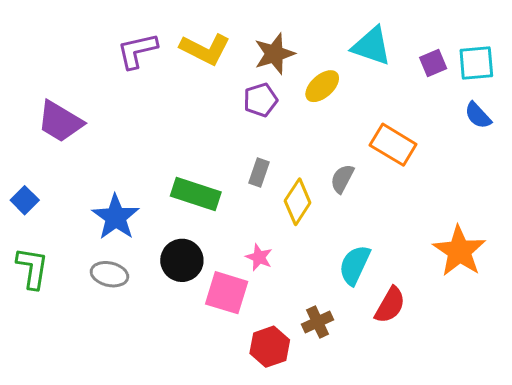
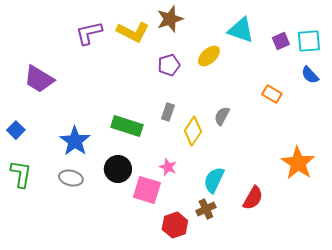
brown star: (274, 54) -> (170, 19), moved
orange rectangle: (393, 145) -> (272, 94), moved, size x0.7
cyan semicircle: (355, 265) -> (214, 180), moved

